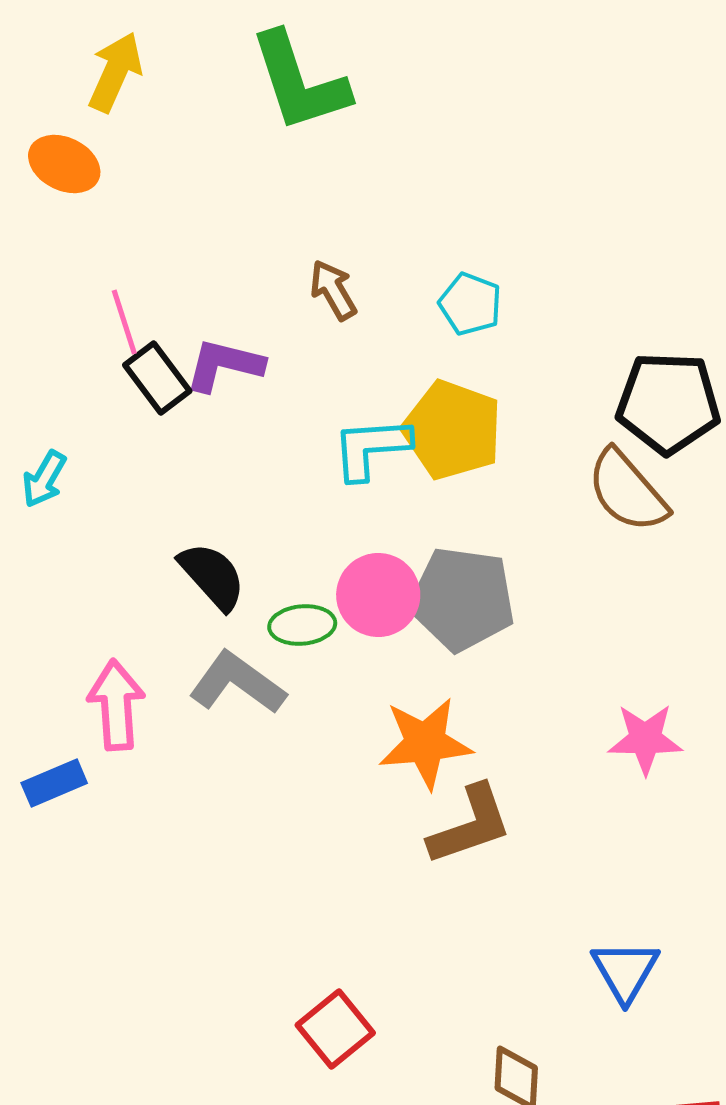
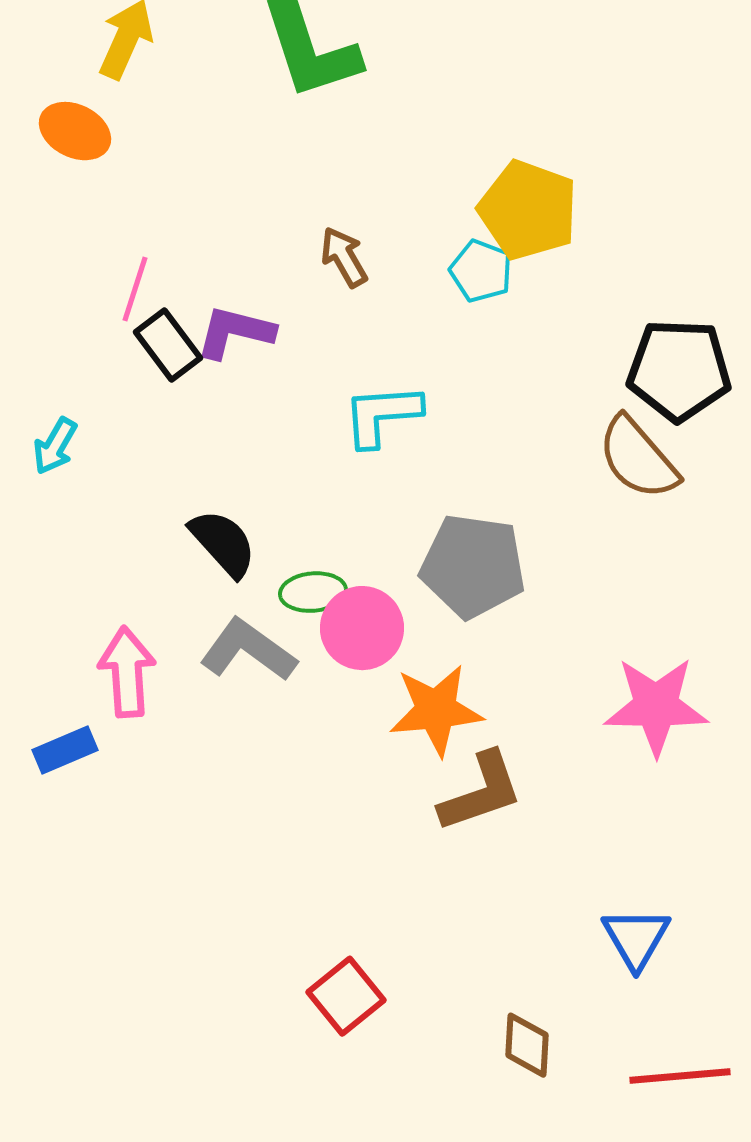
pink line: (124, 322) -> (135, 289), turned 36
yellow pentagon: (452, 430) -> (528, 210), moved
pink circle: (378, 595) -> (362, 628), moved
pink star: (645, 739) -> (656, 706), size x1.4

